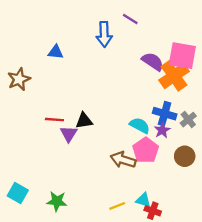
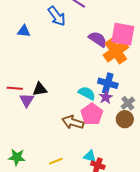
blue arrow: (104, 34) -> (57, 16), turned -35
blue triangle: (56, 52) -> (24, 31), moved
gray cross: (188, 120) -> (128, 103), moved
yellow line: (117, 206) -> (56, 161), moved

